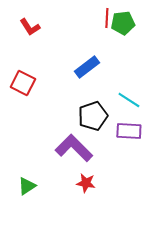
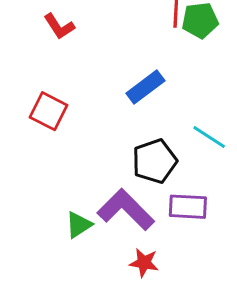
purple rectangle: (129, 131) -> (188, 207), moved
green triangle: (27, 186) -> (79, 225), moved

